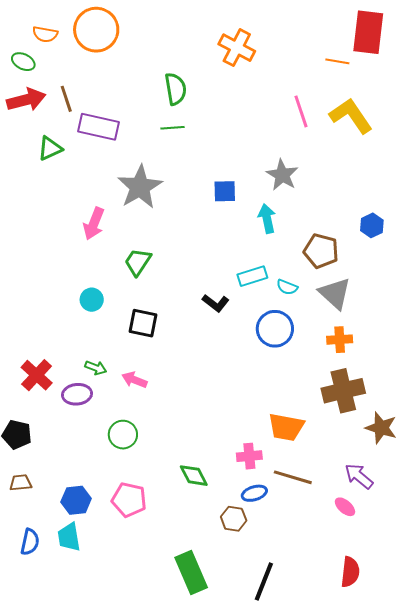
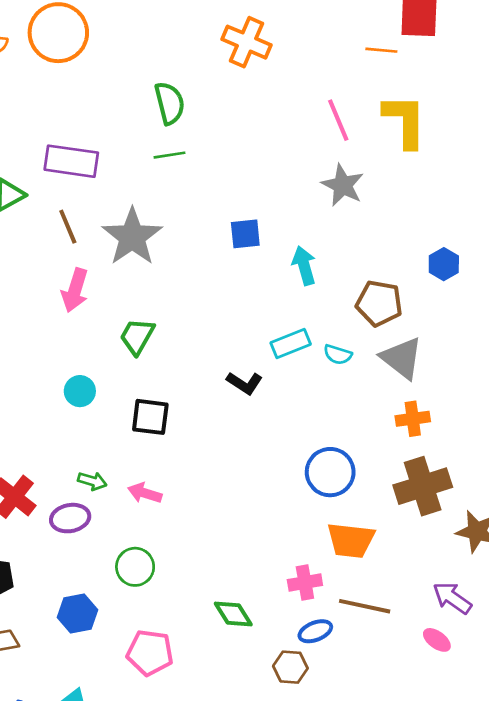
brown line: (66, 99) -> (68, 227), moved
yellow L-shape: (351, 116) -> (405, 121), turned 39
gray star: (282, 175) -> (343, 185), moved
blue circle: (275, 329) -> (330, 472), moved
blue hexagon: (76, 500) -> (77, 614), moved

